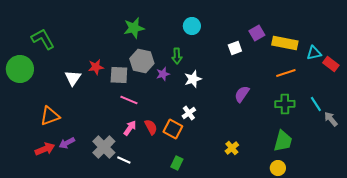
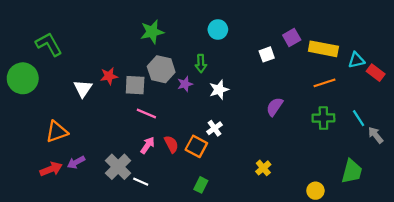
green trapezoid: (283, 141) -> (352, 171), moved

